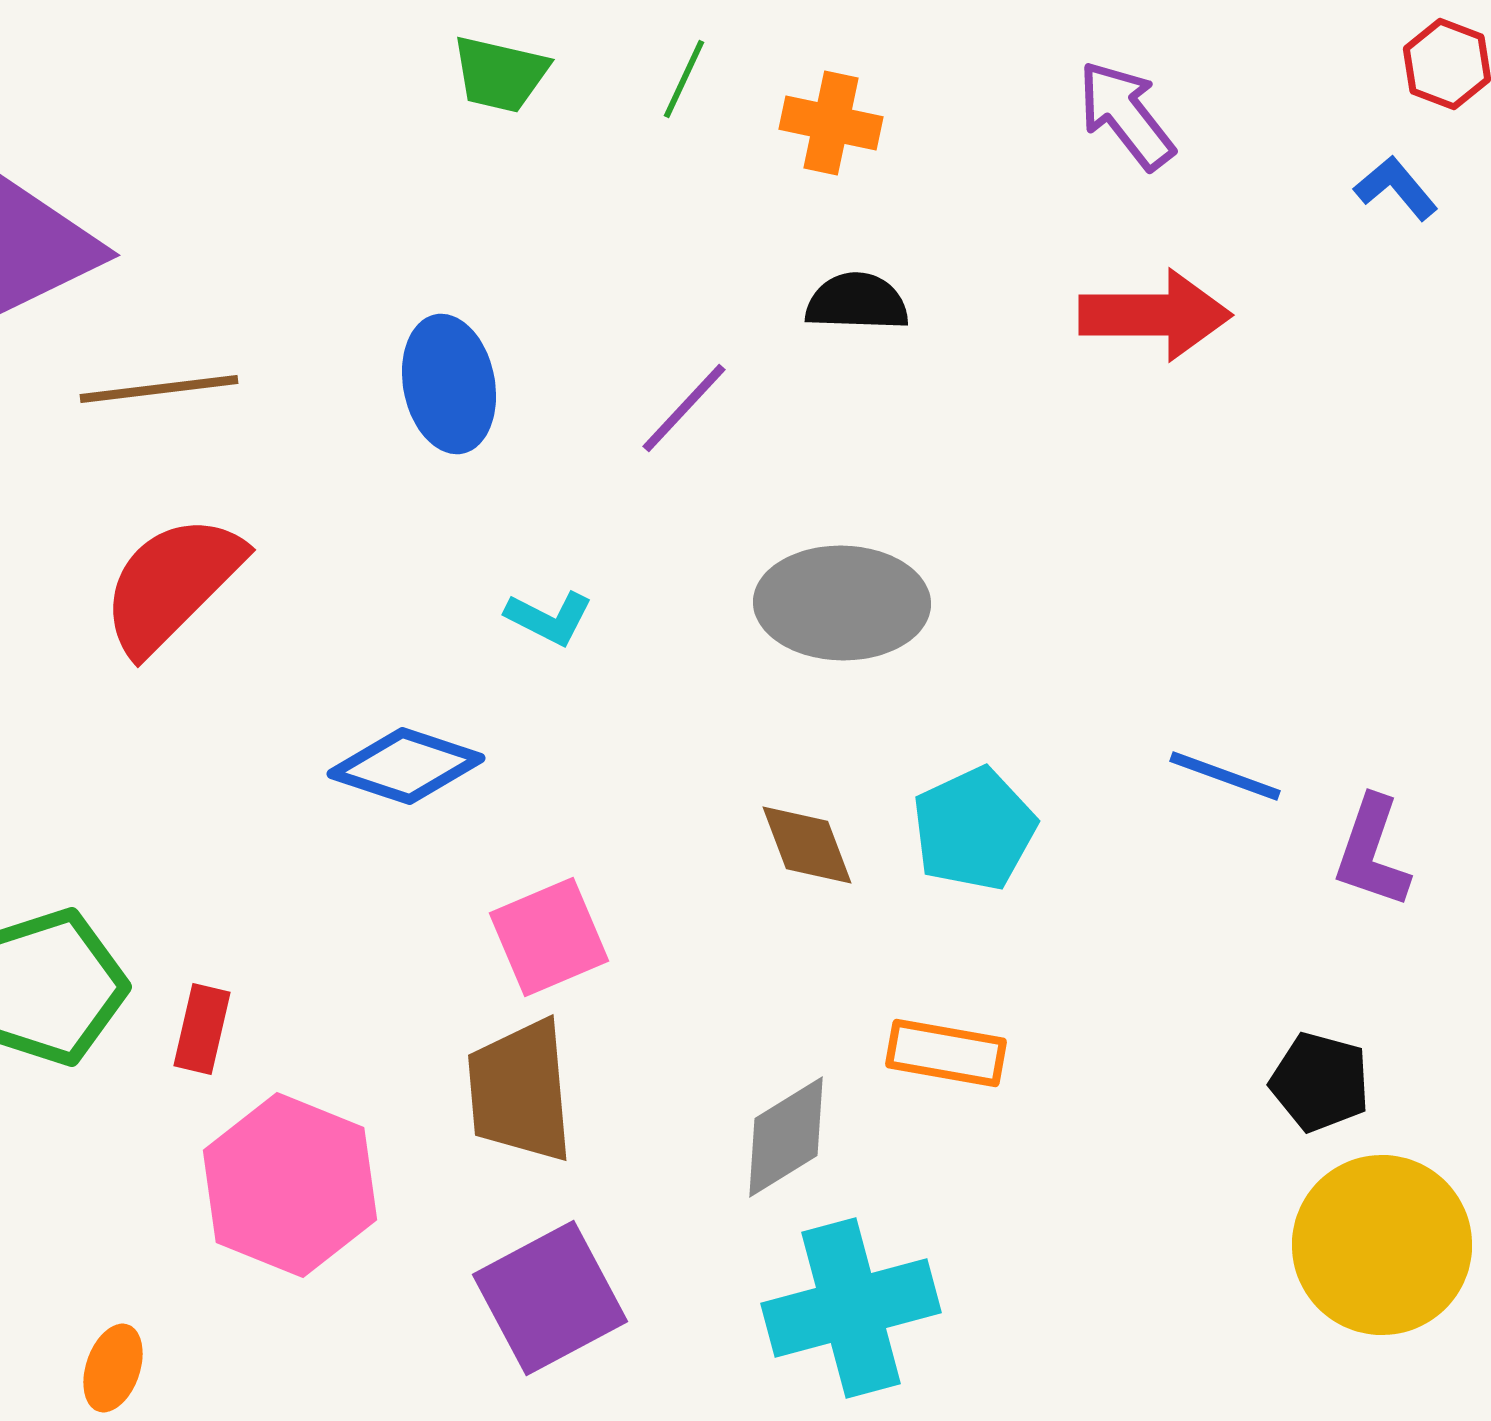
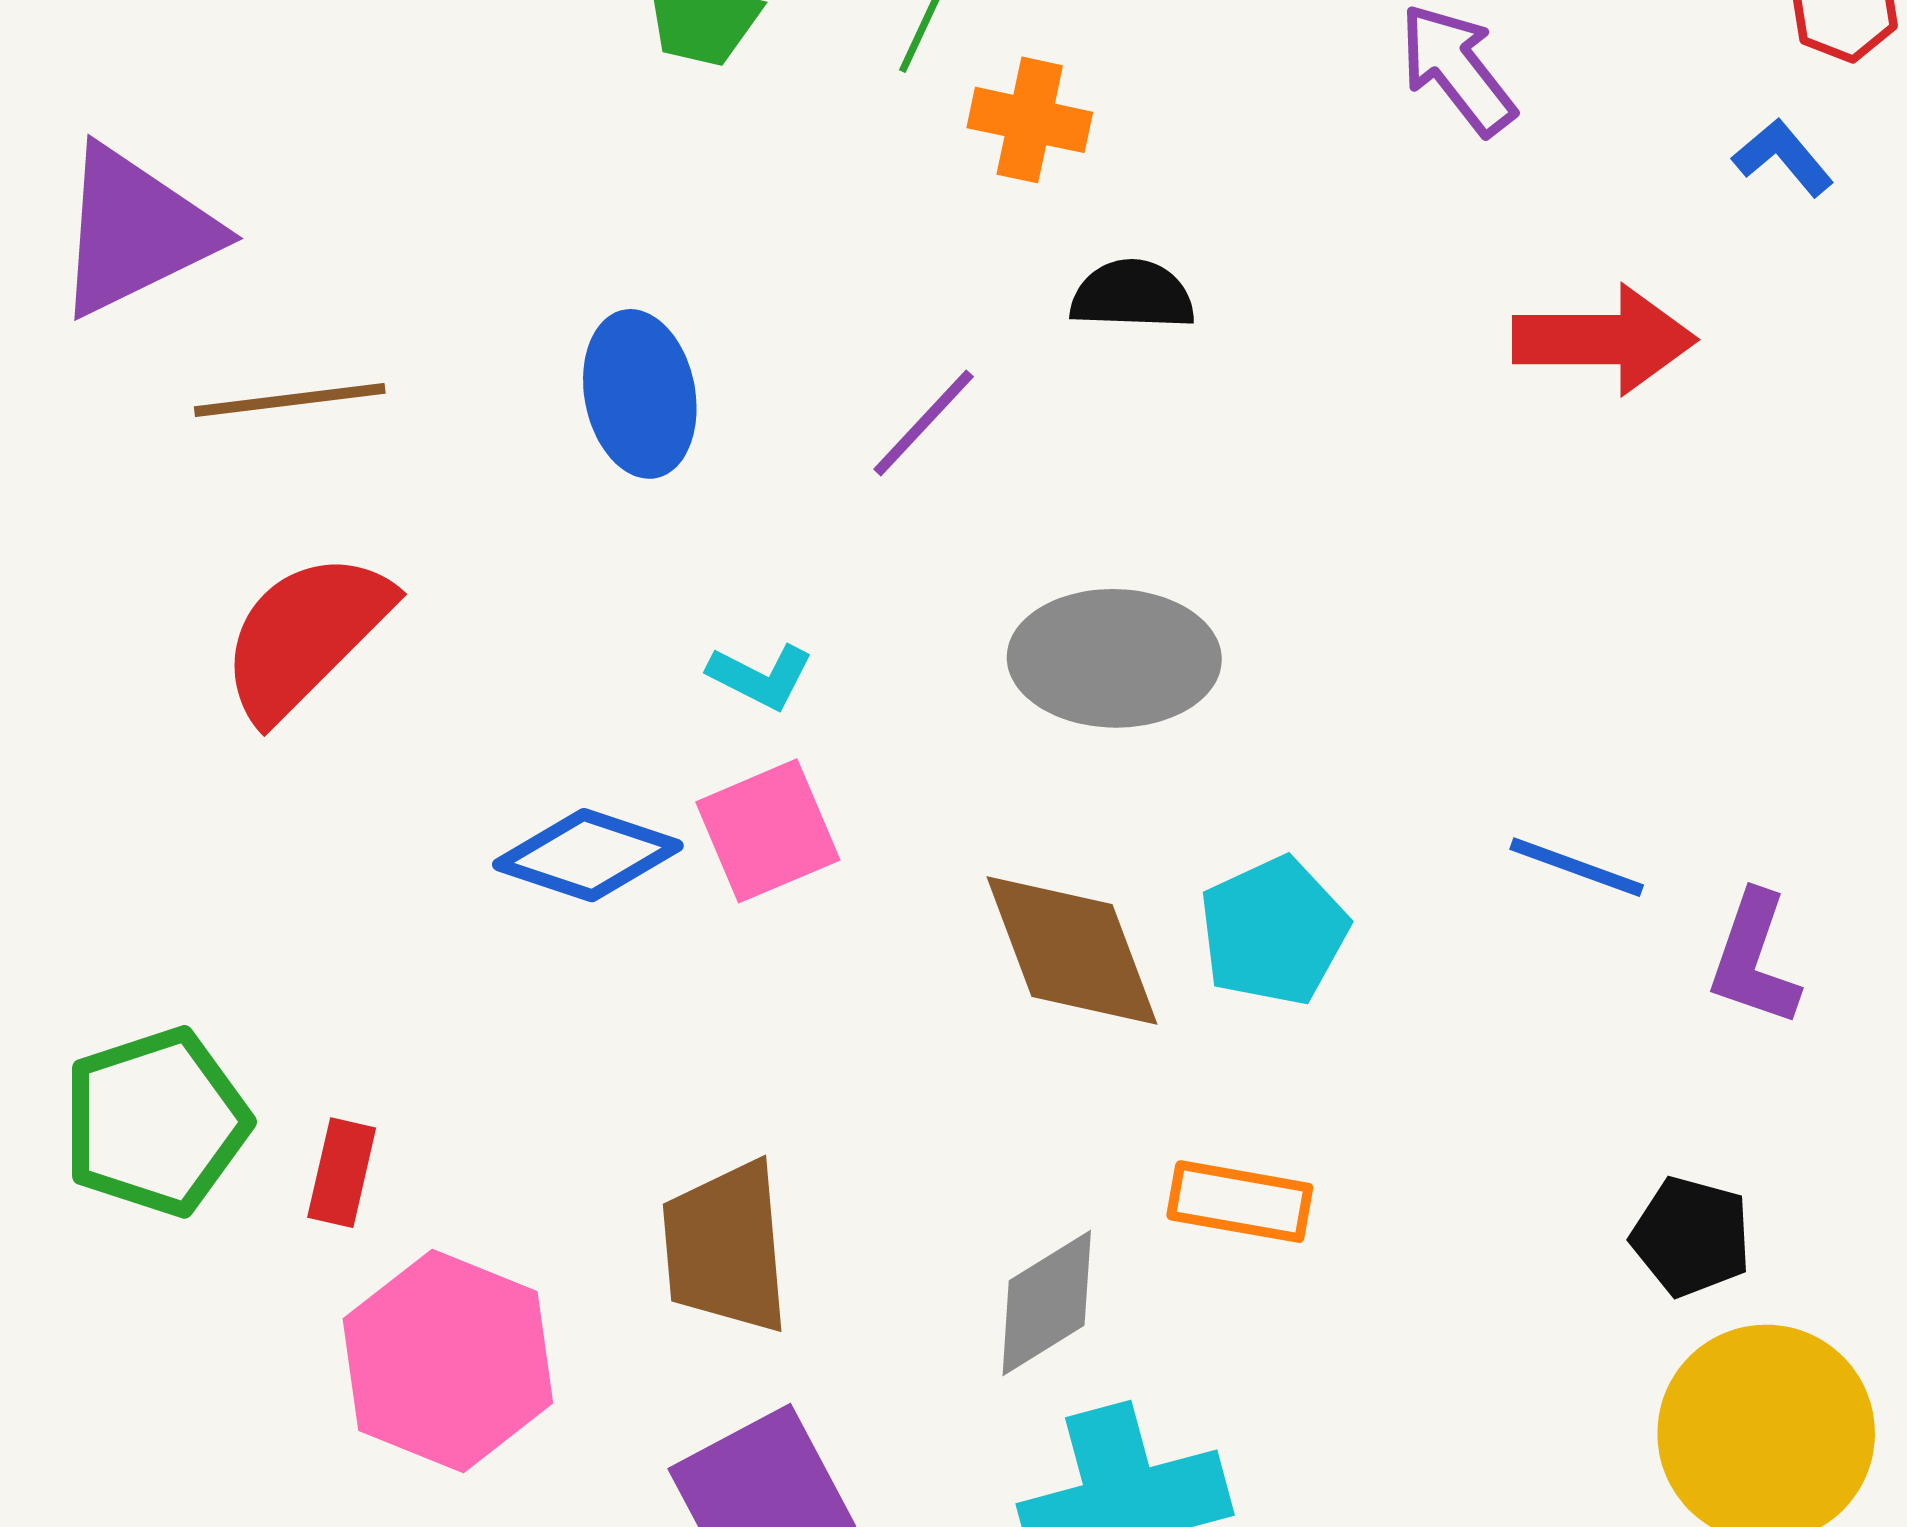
orange cross: (831, 123) -> (1030, 120), moved
red arrow: (1155, 315) -> (1604, 340), moved
brown diamond: (807, 845) -> (1072, 950), size x1.6
pink square: (549, 937) -> (768, 831), moved

